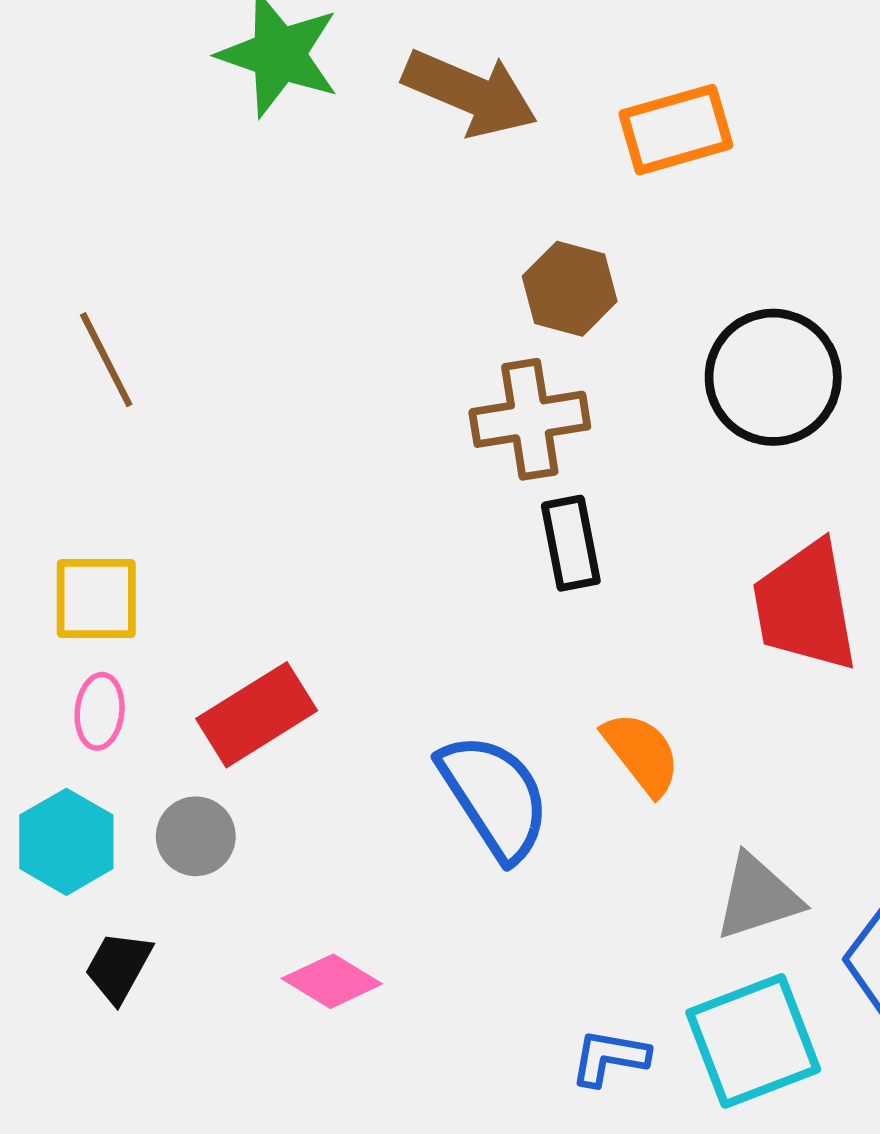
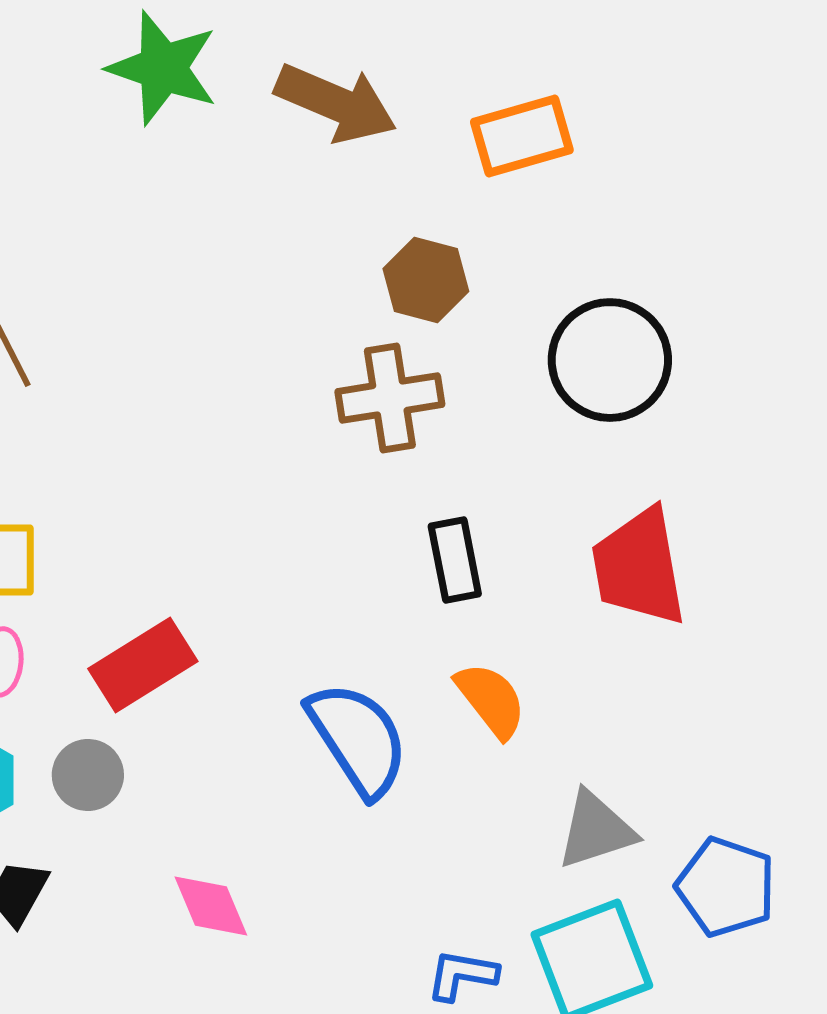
black rectangle: (571, 543) -> (455, 560), moved
pink diamond: (332, 981) -> (211, 906), turned 36

